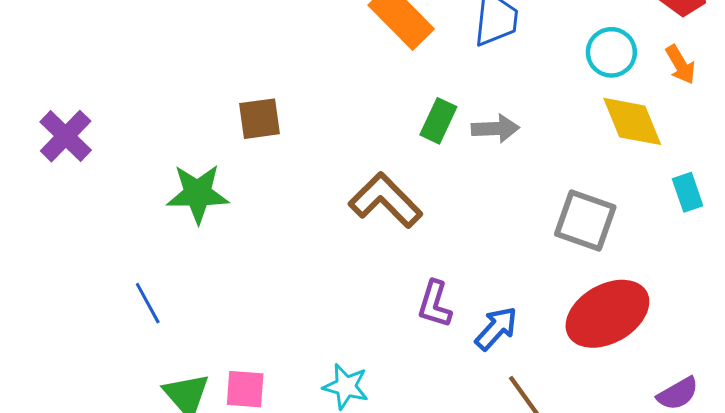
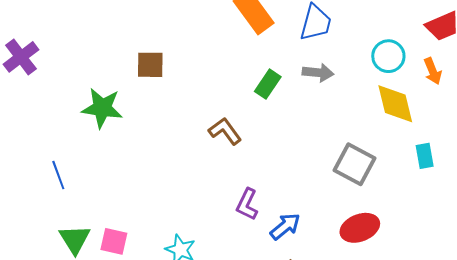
gray arrow: (495, 129) -> (318, 73), moved
brown L-shape: (385, 200) -> (225, 131), size x0.7
red ellipse: (607, 314) -> (360, 228), size x0.7

